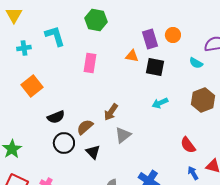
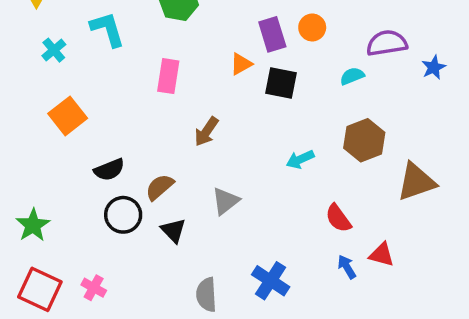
cyan cross: (24, 48) -> (54, 50), turned -32
orange triangle: (132, 56) -> (241, 64), turned -40
cyan semicircle: (196, 63) -> (352, 76), turned 128
cyan arrow: (160, 103) -> (300, 159), moved
brown arrow: (111, 112) -> (206, 132), moved

